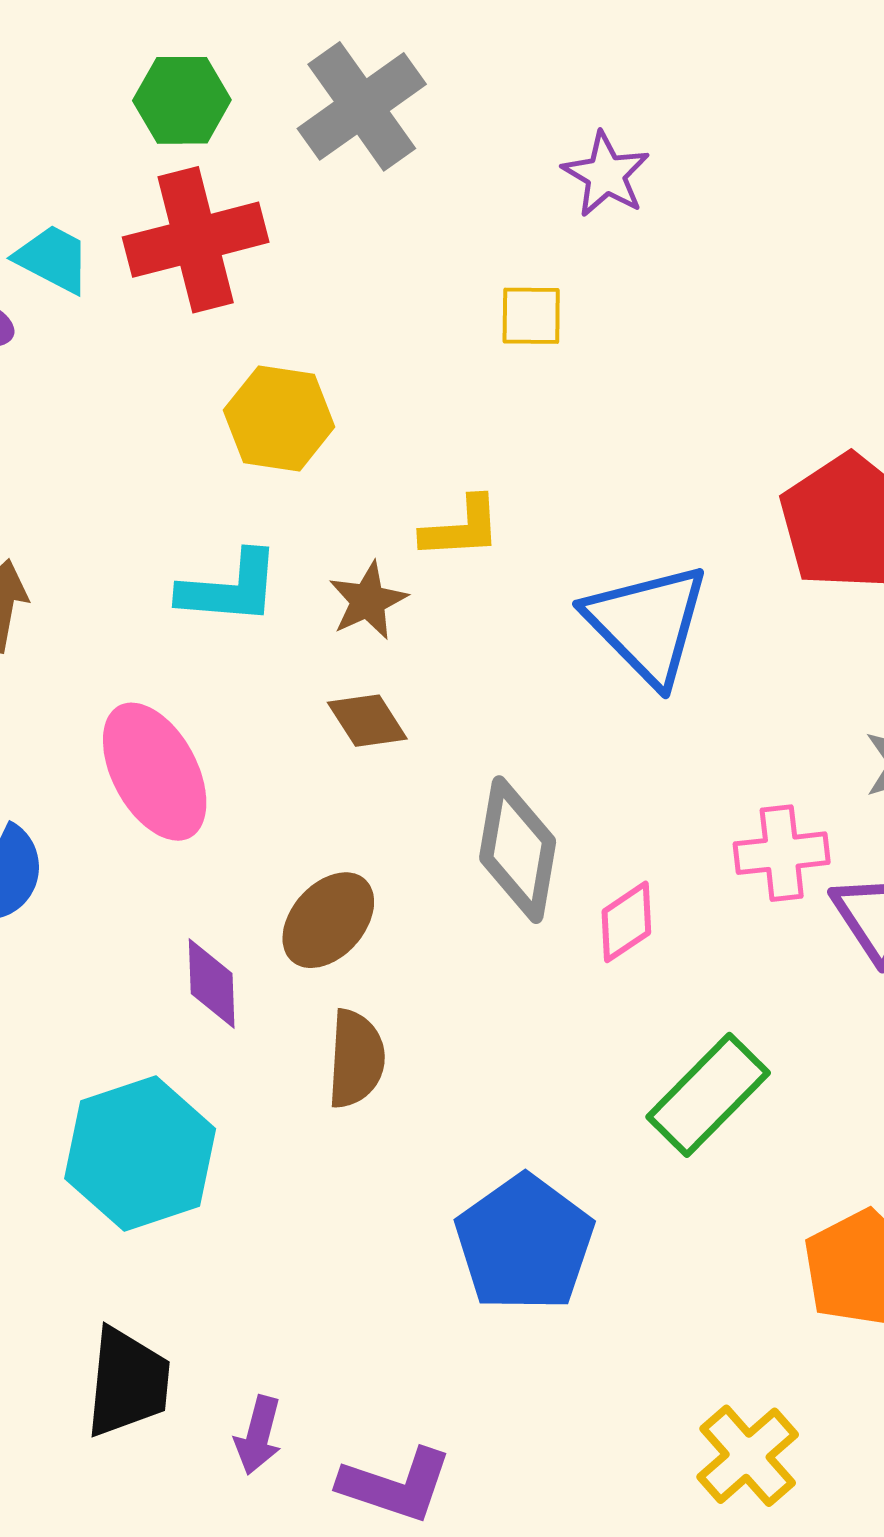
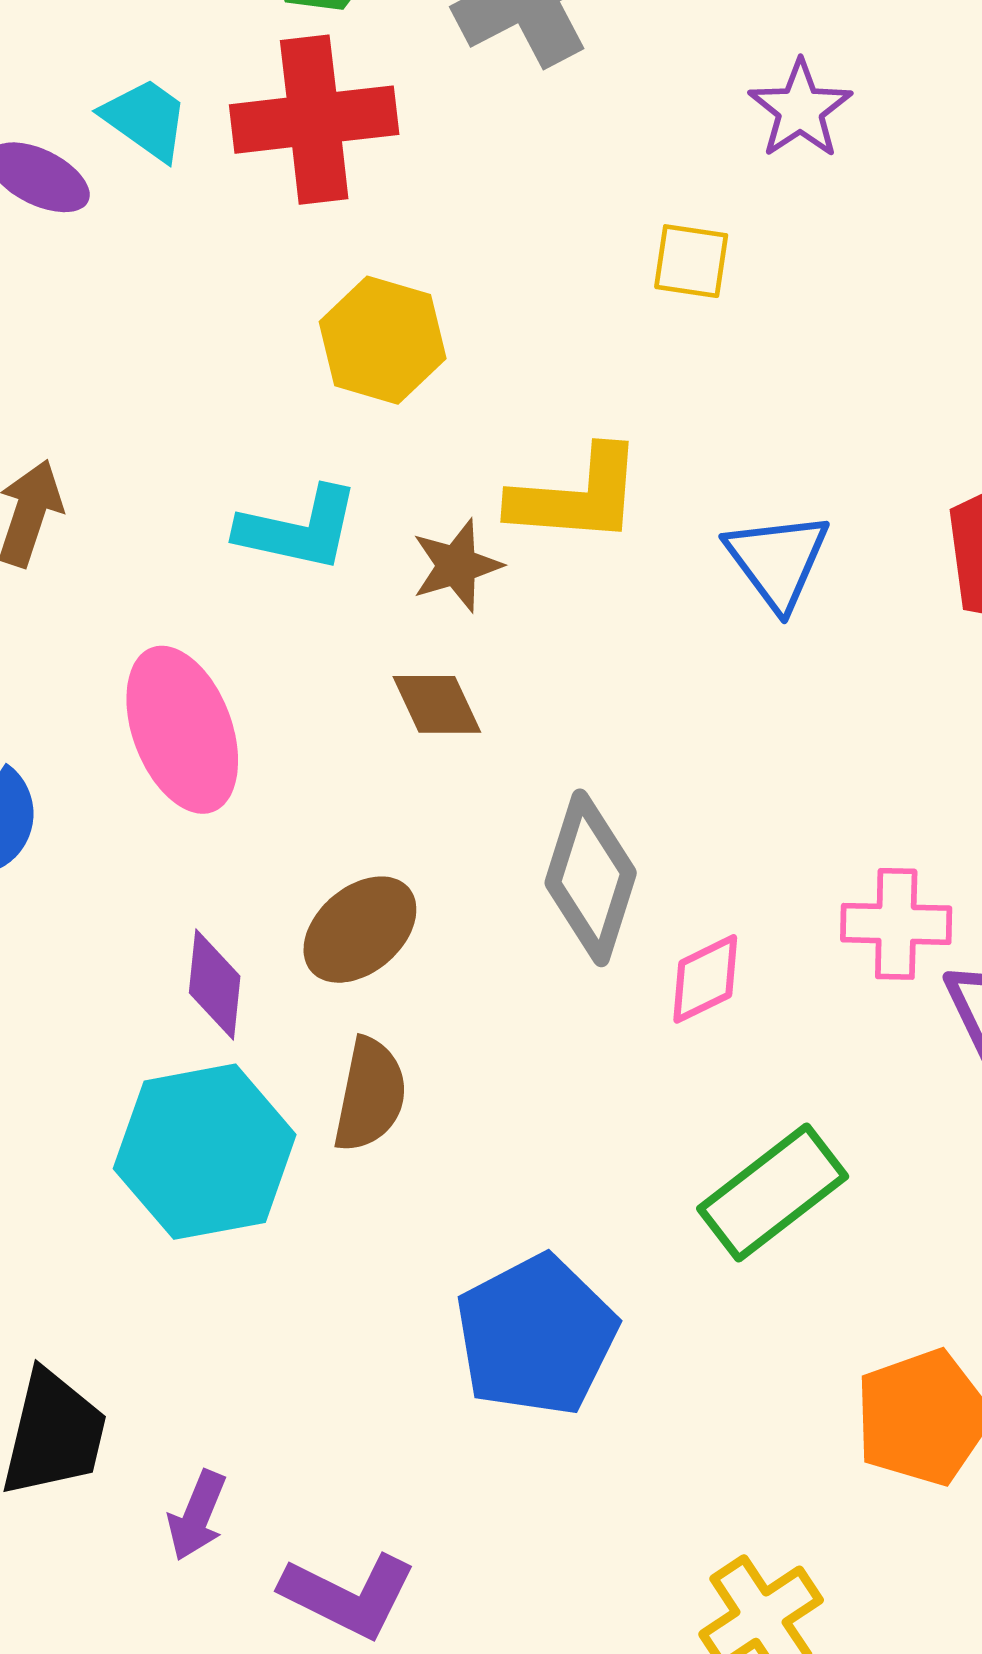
yellow L-shape: (461, 528) -> (577, 496), size x1.4
blue triangle: (647, 624) -> (777, 561), moved, size x0.7
cyan hexagon: (140, 1154) -> (205, 1152), moved

